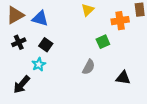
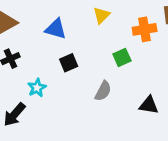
blue triangle: (40, 18) -> (56, 29), moved
black square: (46, 45) -> (69, 63), moved, turned 32

